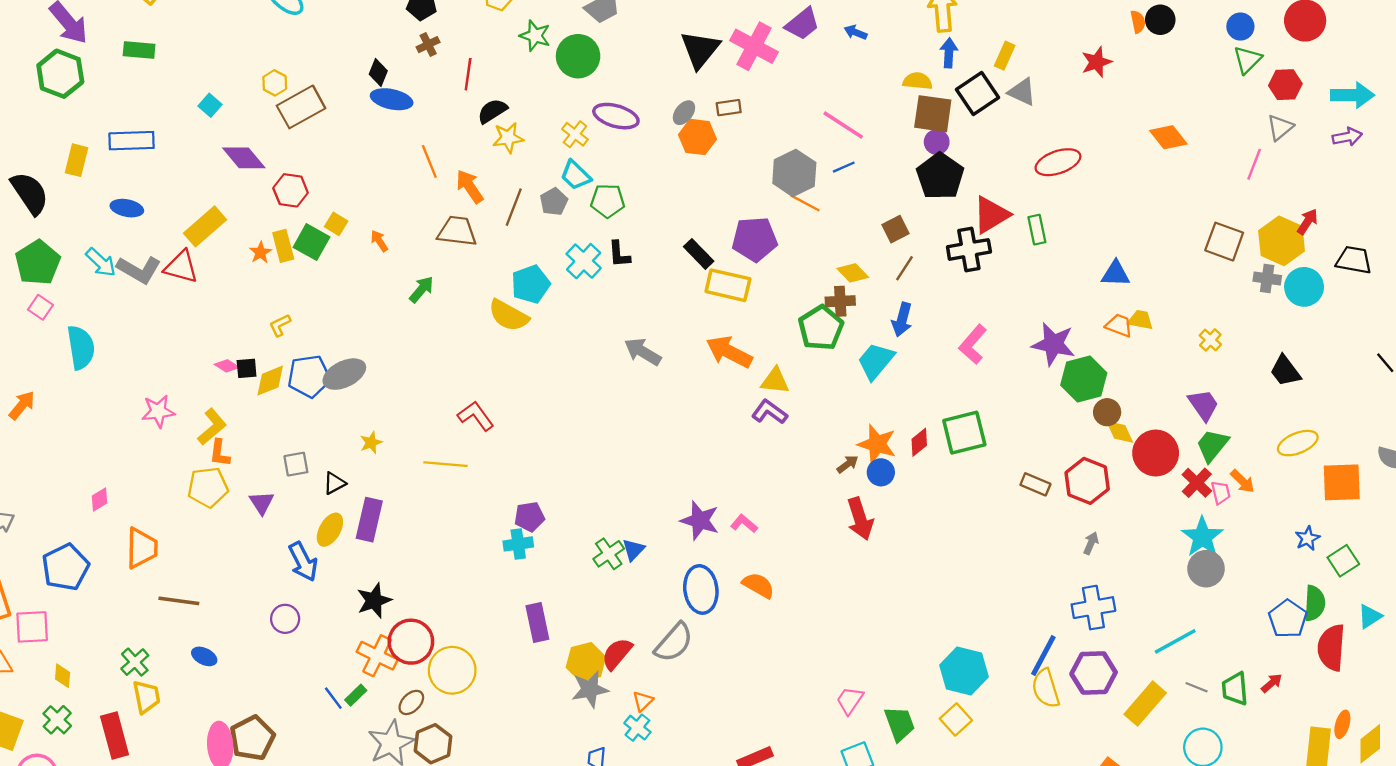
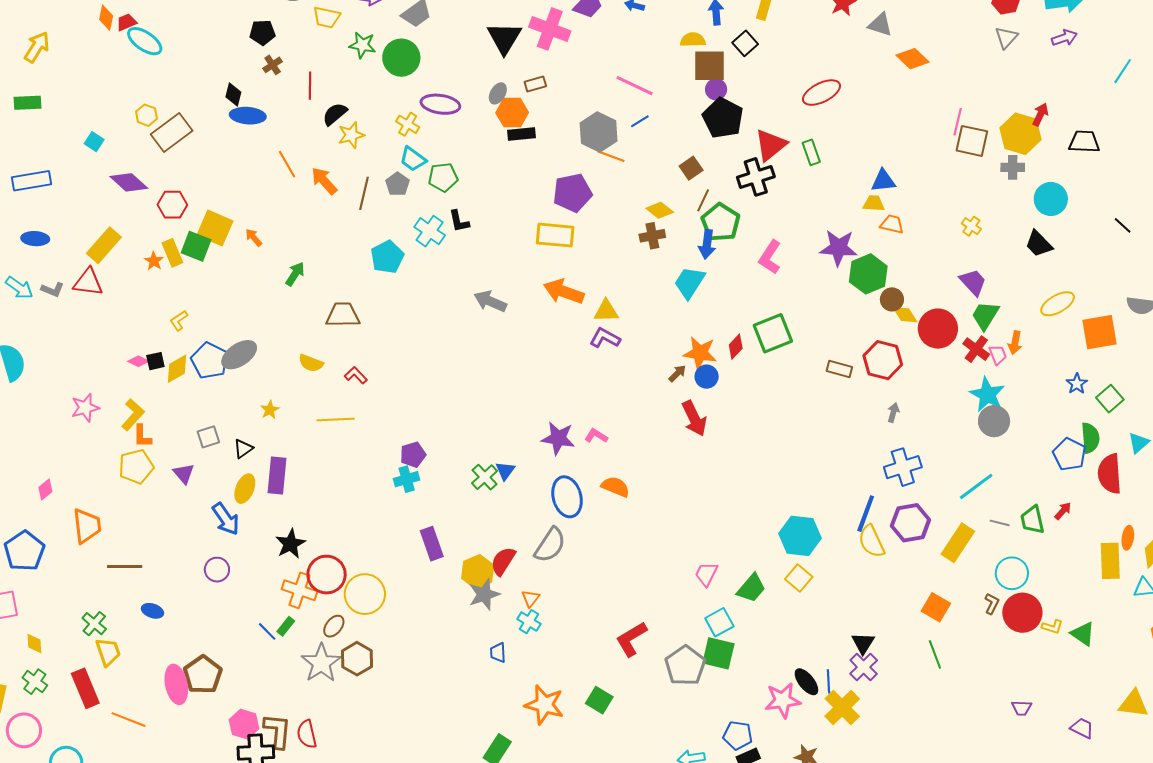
gray triangle: (1022, 92) -> (880, 25), moved
black square: (977, 93) -> (745, 43), size x0.7
pink line: (1254, 164) -> (958, 122), moved
yellow square: (336, 224) -> (215, 228), size x1.8
brown trapezoid: (457, 231) -> (343, 315), moved
black rectangle: (699, 254) -> (522, 134), moved, turned -44
gray L-shape: (139, 270) -> (53, 290), size x0.6
cyan circle: (1304, 287) -> (1051, 199), moved
yellow semicircle: (509, 315) -> (311, 363), moved, size x0.7
yellow trapezoid: (1140, 320) -> (874, 203), moved
green pentagon: (821, 328) -> (721, 222), moved
blue pentagon: (309, 376) -> (209, 361), turned -30
red L-shape: (476, 416) -> (356, 375), size x0.7
orange arrow: (1243, 481) -> (1015, 343), turned 65
green trapezoid: (900, 724) -> (751, 588), turned 68

